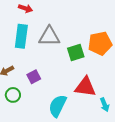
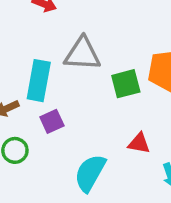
cyan rectangle: (21, 36) -> (39, 81), moved
red triangle: (85, 87) -> (139, 143), size x0.6

